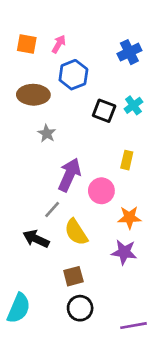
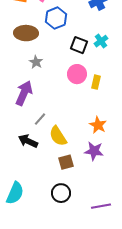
purple arrow: (69, 175) -> (24, 93), moved
pink circle: (101, 191) -> (77, 74), moved
orange star: (129, 217) -> (98, 125), turned 30
brown square: (73, 276) -> (66, 162), moved

